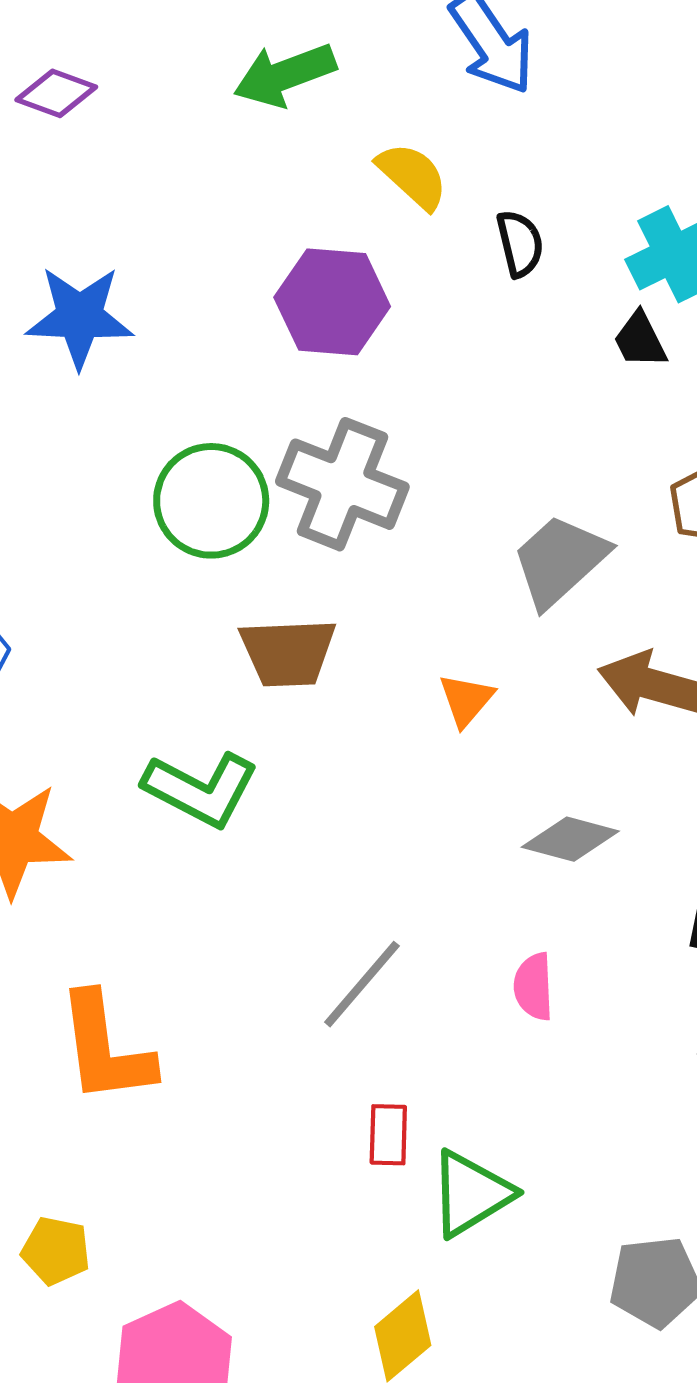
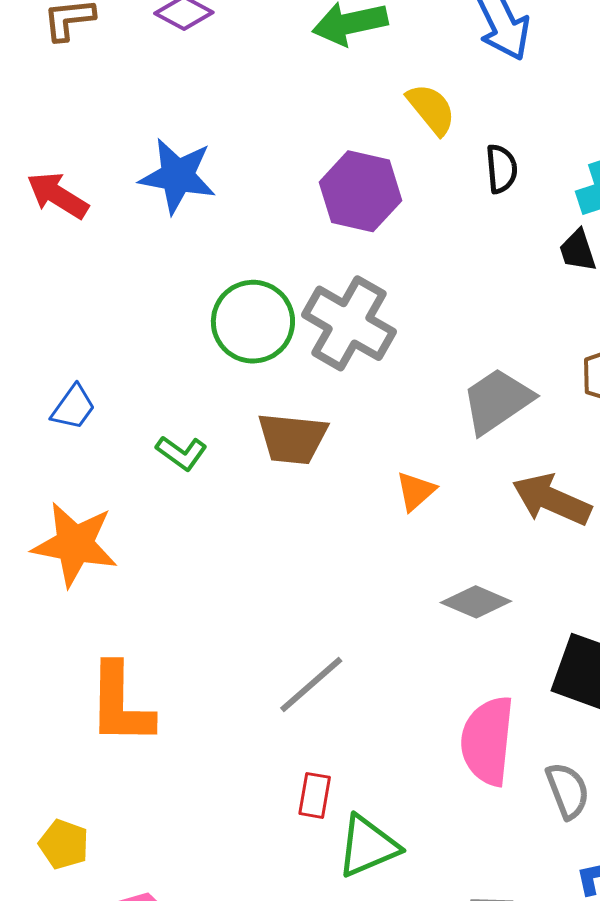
green L-shape: (201, 789) -> (181, 453), moved, size x0.6
pink semicircle: (534, 987) -> (487, 741), moved, size x1.8

